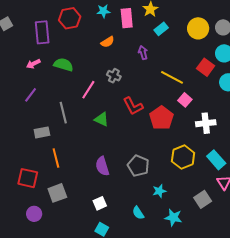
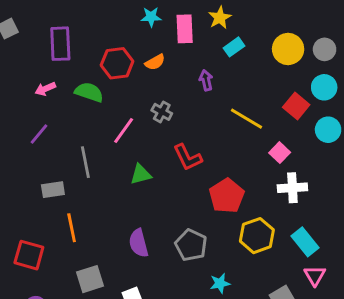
red hexagon: (70, 18) -> (117, 63), moved
pink square: (185, 100) -> (280, 153), moved
red pentagon: (162, 118) -> (227, 196), moved
green triangle: (102, 119) -> (141, 174), turned -42
gray square: (57, 193) -> (90, 279), moved

